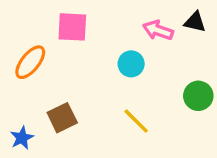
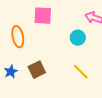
orange ellipse: (30, 62) -> (18, 37), turned -50
blue star: (22, 138) -> (11, 72), moved

